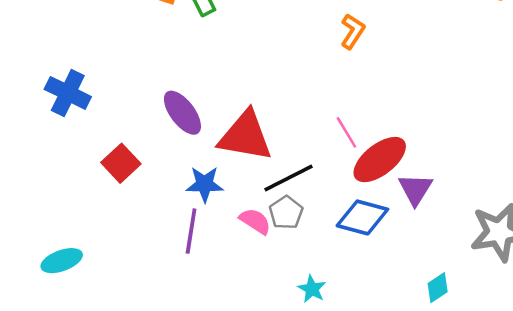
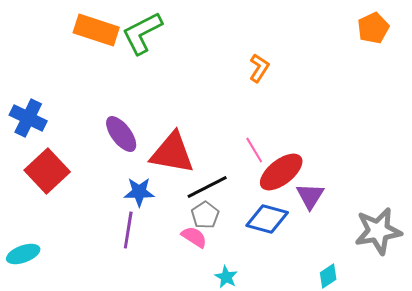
red square: (121, 163) -> (47, 171), moved, size x1.4
pink semicircle: (255, 221) -> (194, 237), moved

